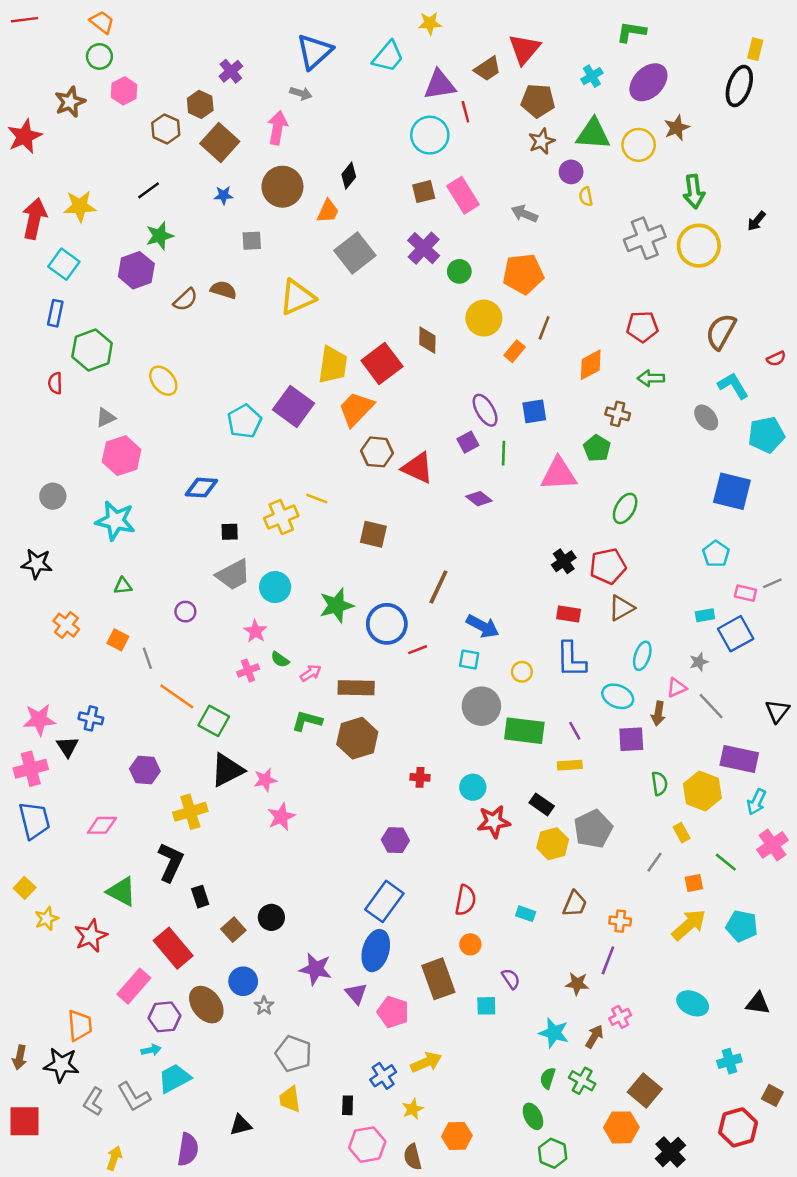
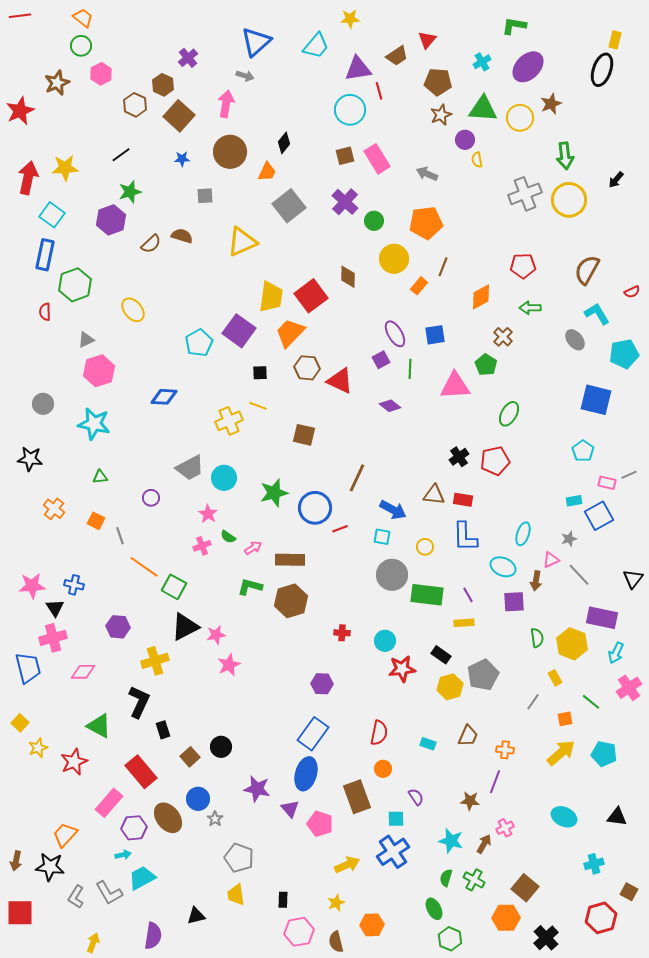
red triangle: (524, 49) -> (427, 40), size x0.7
blue rectangle: (55, 313) -> (45, 255), size x1.4
brown cross: (618, 414) -> (503, 337), turned 30
black square: (230, 532) -> (260, 373), moved
brown triangle: (621, 608) -> (434, 495), moved, turned 35
pink cross: (31, 769) -> (53, 638), moved
orange trapezoid: (80, 1025) -> (65, 835), turned -132
blue cross: (383, 1076) -> (393, 852), moved, size x1.5

